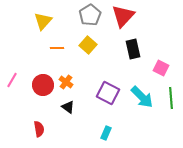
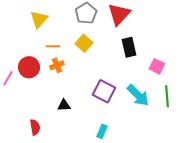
orange cross: (66, 82) -> (57, 65), moved, turned 32
red circle: (43, 85) -> (29, 67), moved
black triangle: (68, 107) -> (64, 105), turned -40

